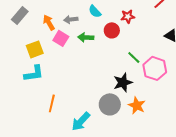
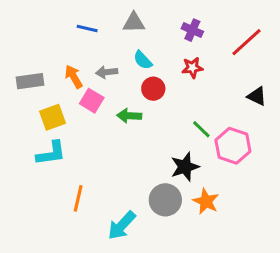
gray rectangle: (20, 15) -> (30, 81), moved, turned 42
red circle: (112, 30) -> (153, 89), moved
green arrow: (86, 37) -> (129, 116), moved

